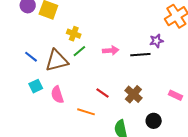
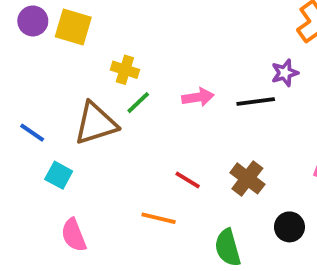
blue line: (31, 57) -> (32, 133), moved
cyan square: (36, 86) -> (59, 175), turned -32
pink semicircle: (57, 95) -> (74, 235), moved

